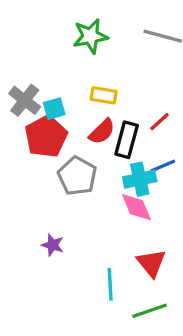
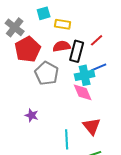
cyan square: (54, 109) -> (44, 13), moved
red semicircle: (102, 132) -> (62, 46), turned -144

